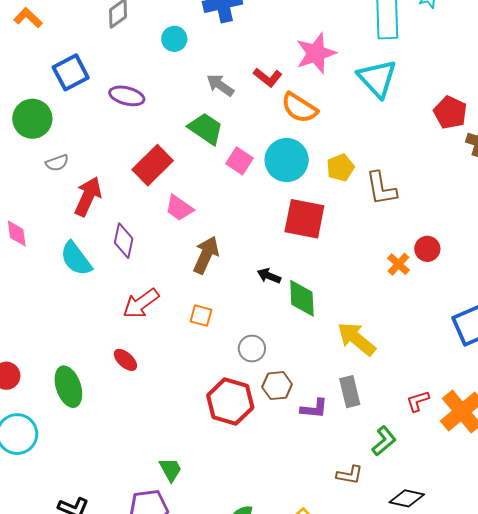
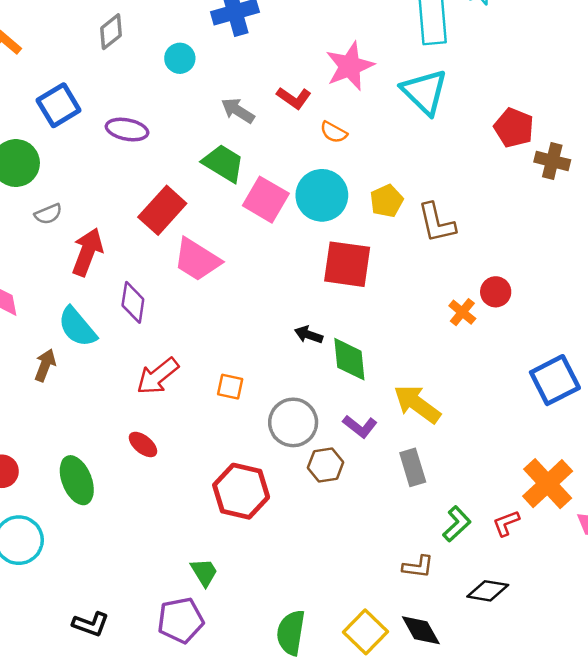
orange semicircle: (299, 108) -> (334, 132), size x0.6
pink square: (239, 161) -> (266, 200), size x1.4
pink trapezoid: (179, 208) -> (197, 260), size x1.4
brown arrow: (206, 255) -> (45, 365), moved, size x0.7
gray circle: (252, 349) -> (293, 422), size x1.5
red hexagon: (230, 401) -> (241, 491), moved
red L-shape: (418, 401) -> (506, 523), moved
purple L-shape: (314, 409) -> (360, 426), moved, turned 36

